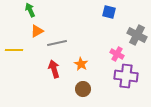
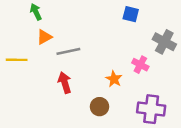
orange star: (81, 64) -> (114, 79), moved
purple cross: (126, 76) -> (151, 109), moved

